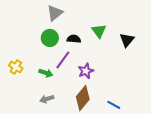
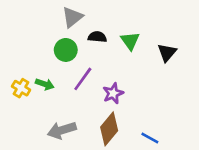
black semicircle: (74, 39) -> (97, 37), moved
green arrow: (46, 73) -> (45, 84), moved
gray arrow: (47, 99) -> (62, 130), size x1.5

